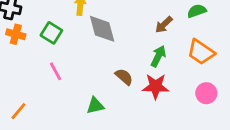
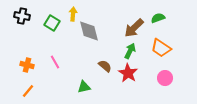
brown arrow: (164, 25) -> (134, 28), size x1.5
green square: (51, 33) -> (52, 23), moved
orange cross: (16, 34) -> (27, 65), moved
red star: (156, 86) -> (128, 73), turned 30

